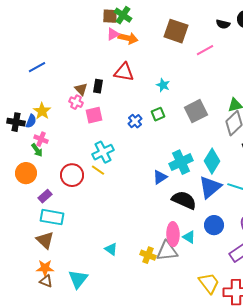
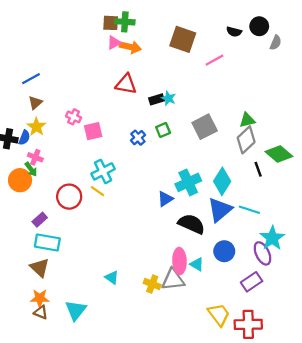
green cross: (123, 15) -> (125, 22), turned -30
black rectangle: (98, 86) -> (157, 99), moved, turned 64
brown triangle: (81, 89) -> (35, 103), moved, turned 32
orange circle: (26, 173) -> (20, 180), moved

